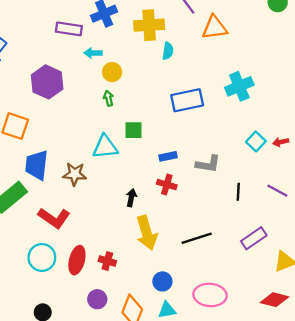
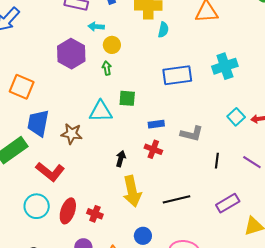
purple hexagon: (47, 82) -> (71, 54), moved

